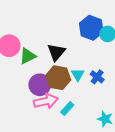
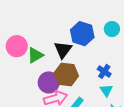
blue hexagon: (91, 28) -> (82, 34), moved
cyan triangle: (78, 75) -> (106, 90), moved

